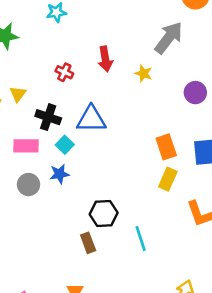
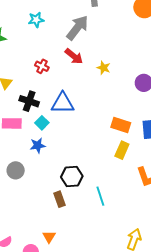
gray arrow: (169, 38) -> (77, 28), moved
red arrow: (105, 59) -> (74, 56), turned -42
orange rectangle: (166, 147) -> (121, 125), turned -54
gray circle: (28, 185) -> (16, 170), moved

